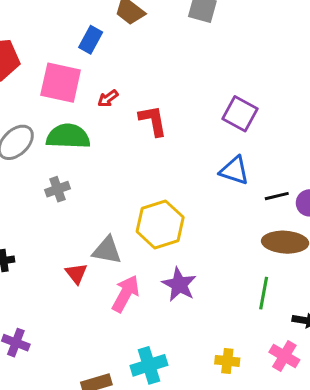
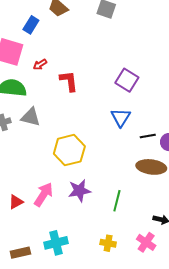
blue triangle: (234, 171) -> (121, 117), turned 40
gray triangle: (107, 250) -> (31, 117), moved
red triangle: (76, 274) -> (16, 202), moved, turned 35
purple star: (179, 285) -> (79, 191), turned 30
green line: (264, 293) -> (117, 201), moved

